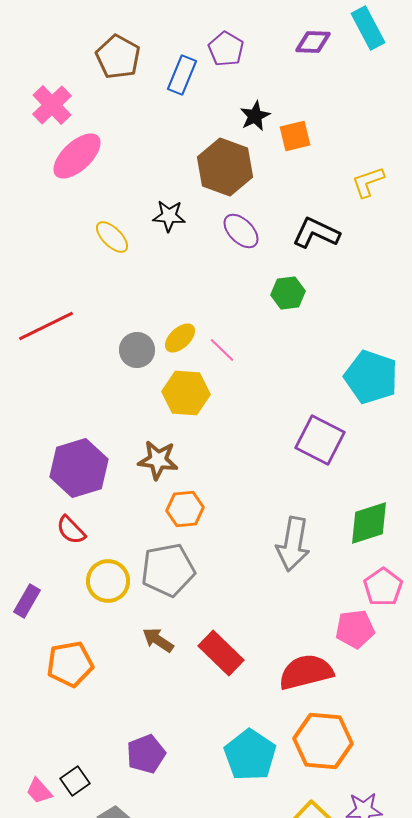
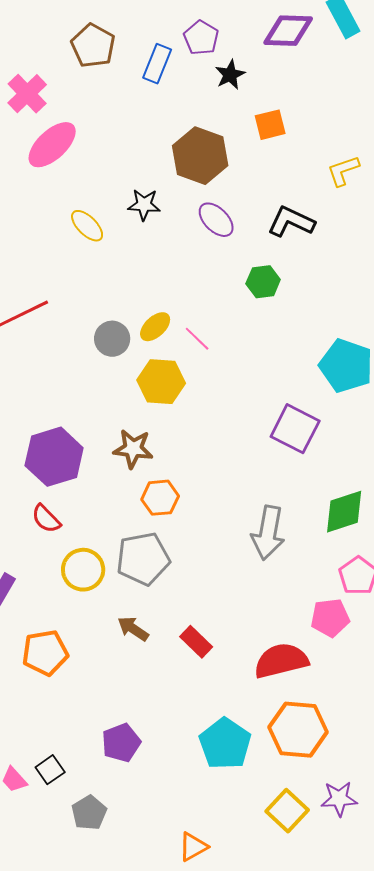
purple diamond: (313, 42) -> (288, 31), size x1.4
black star: (255, 116) -> (230, 75), moved
red rectangle: (221, 653) -> (196, 642), size x0.7

